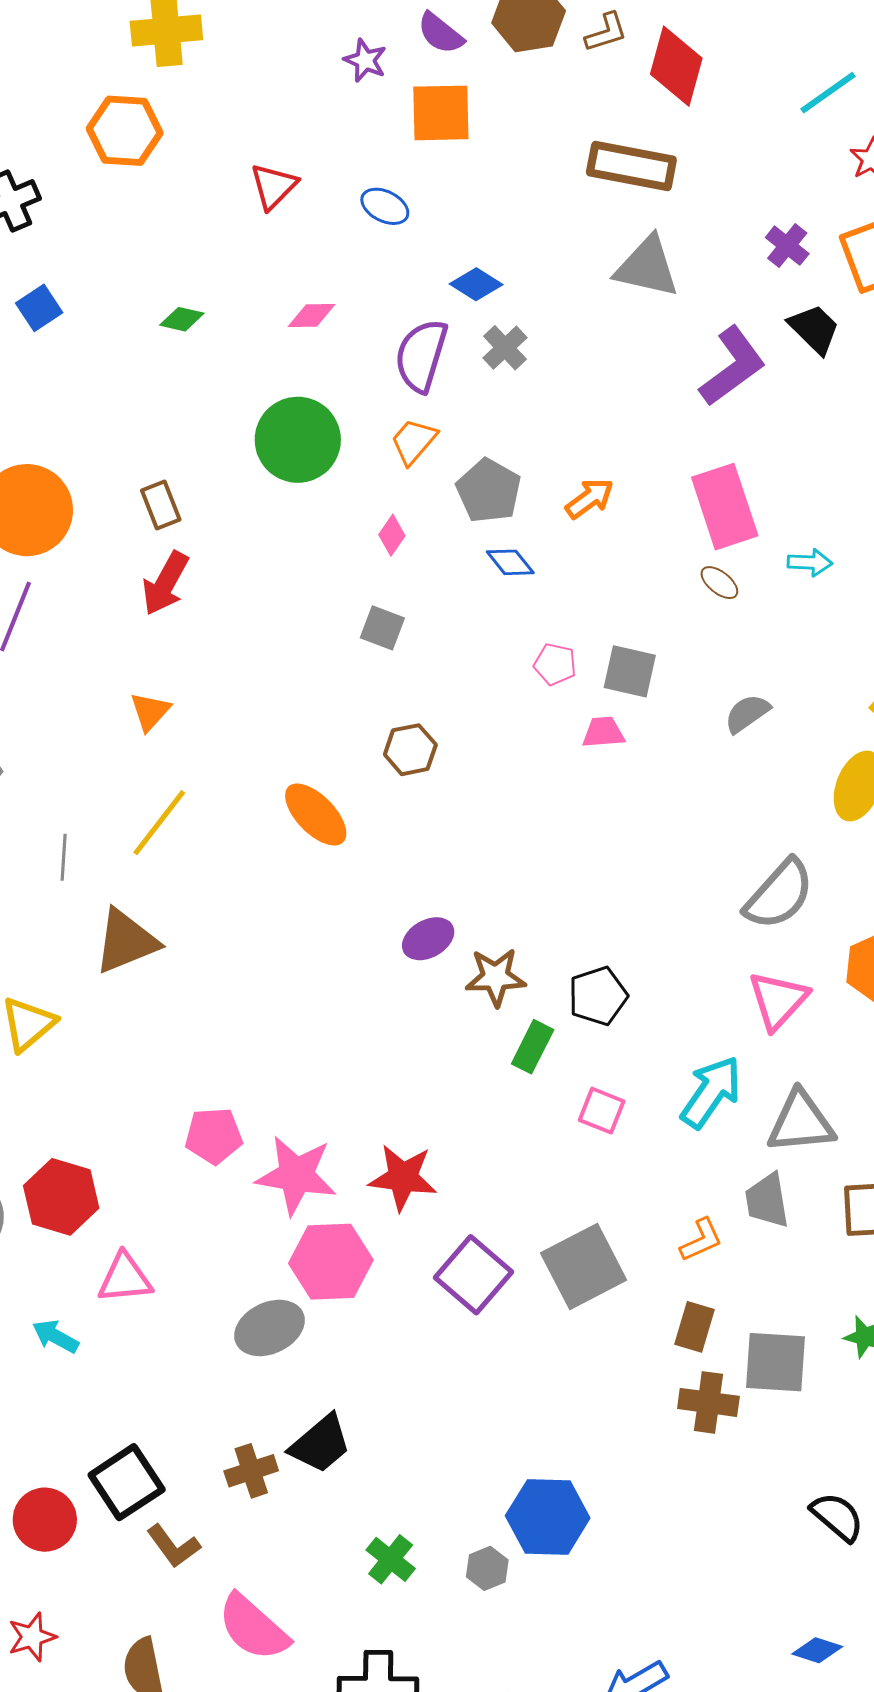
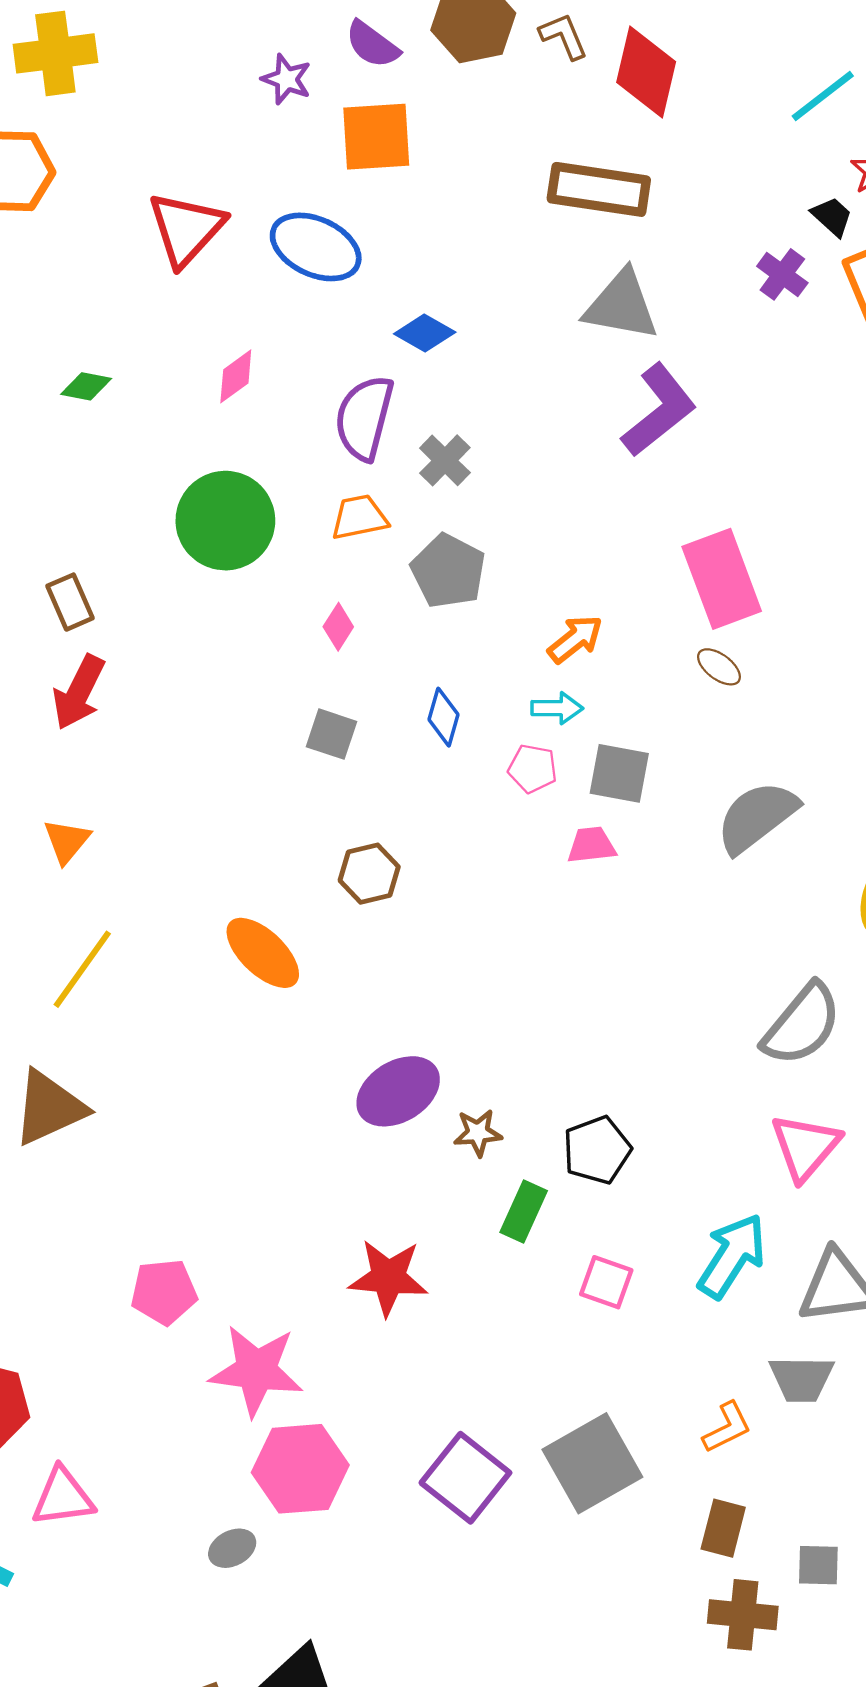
brown L-shape: (606, 32) -> (564, 36), turned -93
red triangle: (274, 186) -> (186, 229), size x1.4
blue ellipse: (385, 206) -> (316, 247), size x1.6
pink diamond: (312, 315) -> (236, 376), turned -33
black trapezoid: (814, 329) -> (832, 217), moved, size x0.7
gray cross: (505, 348) -> (445, 460), moved
purple L-shape: (733, 366) -> (659, 410), moved
orange trapezoid: (414, 441) -> (359, 517), turned 40
orange arrow: (590, 498) -> (575, 639), moved
blue diamond: (510, 562) -> (443, 717), moved, turned 57
cyan arrow: (810, 562) -> (557, 708), moved
gray semicircle: (747, 713) -> (757, 817), size x1.6
purple ellipse: (428, 939) -> (398, 1091), size x1.4
brown star: (496, 977) -> (478, 1133), size x0.7
pink pentagon: (214, 1136) -> (164, 1292), moved
red star: (403, 1177) -> (388, 1277), moved
gray trapezoid: (767, 1201) -> (801, 1379), turned -78
gray ellipse: (270, 1328) -> (232, 1548), size x0.6
gray square: (775, 1362) -> (818, 1565), size x0.6

